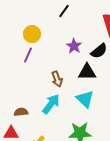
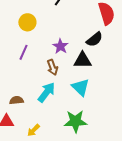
purple star: (74, 46) -> (60, 46), moved
purple line: (28, 55) -> (23, 52), moved

